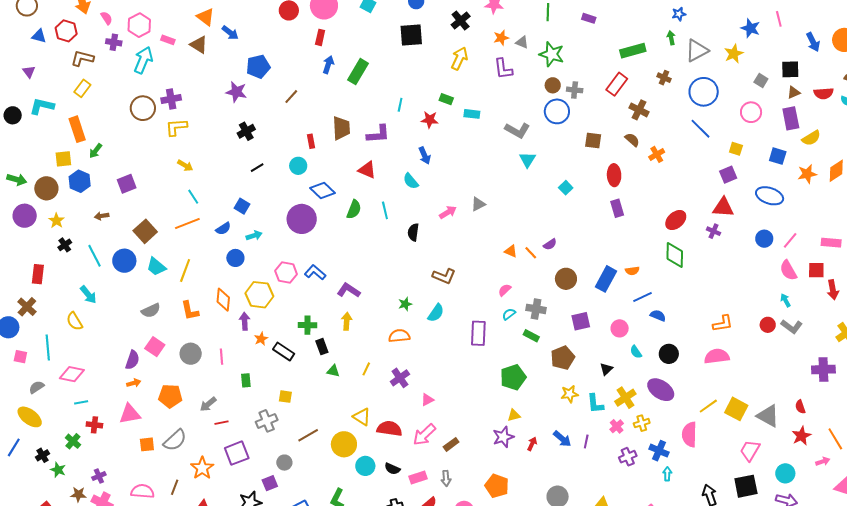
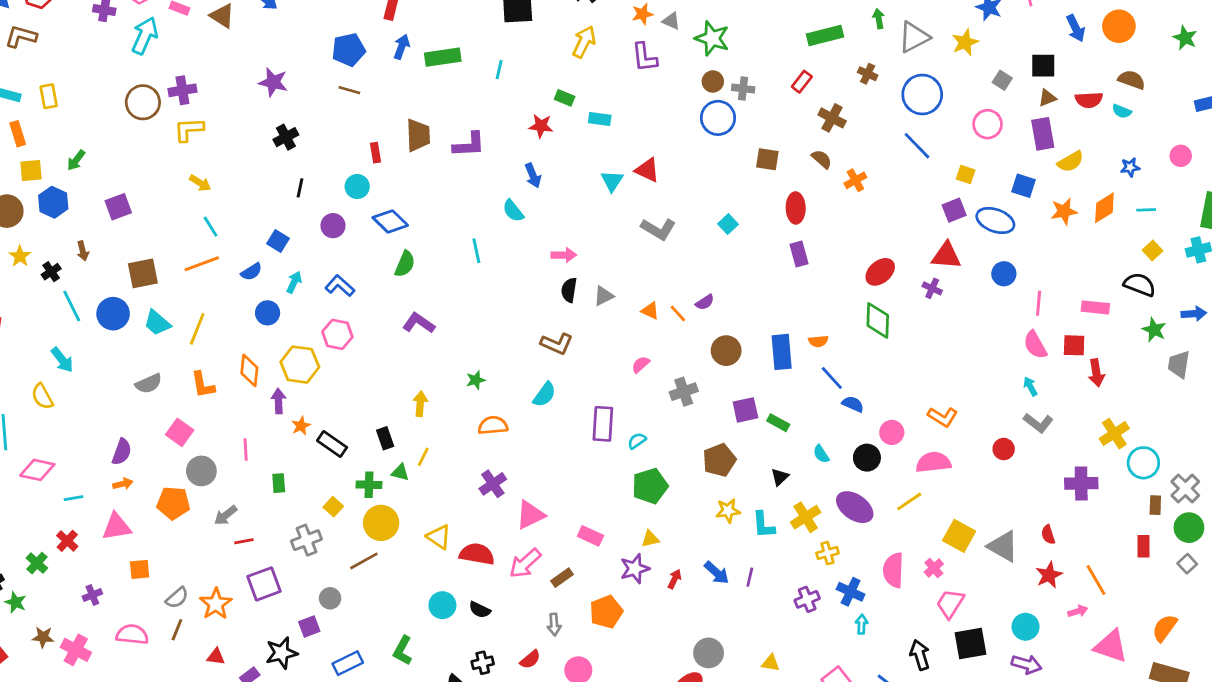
brown L-shape: (82, 58) -> (21, 37), moved
blue pentagon: (258, 67) -> (349, 50), moved
green rectangle: (358, 72) -> (443, 57), turned 50
red rectangle: (617, 84) -> (802, 82), size x0.7
yellow rectangle: (82, 88) -> (49, 96), moved, turned -48
brown line: (291, 97) -> (349, 90), turned 63
cyan line: (400, 105) -> (499, 70), moved
orange rectangle: (77, 129) -> (18, 134), moved, size x0.7
gray L-shape: (517, 130) -> (658, 229), moved
cyan triangle: (527, 160) -> (612, 181), moved
black line: (257, 168) -> (300, 188), turned -48
red triangle: (367, 170) -> (647, 170), moved
blue ellipse: (770, 196) -> (995, 220), moved
gray triangle: (478, 204) -> (604, 296), moved
green semicircle: (354, 209) -> (405, 264), moved
pink arrow: (448, 212) -> (564, 255), turned 30
brown arrow: (102, 216) -> (83, 251), turned -96
purple circle: (302, 219) -> (333, 226), moved, size x0.6
brown square: (145, 231) -> (143, 273), turned 30
black semicircle: (413, 232) -> (569, 290), moved
cyan arrow: (254, 236) -> (294, 282), turned -49
blue circle: (764, 239) -> (1004, 274), moved
pink line: (790, 240) -> (1039, 303), turned -36
black cross: (65, 245) -> (51, 272), moved
blue L-shape: (315, 272) -> (340, 286), moved
blue rectangle: (606, 279) -> (782, 352), turned -35
purple L-shape: (349, 290) -> (419, 323), moved
blue line: (642, 297) -> (832, 378), turned 72
green star: (405, 304) -> (476, 380), moved
gray cross: (536, 309) -> (684, 392), turned -30
cyan semicircle: (509, 314) -> (637, 441), moved
orange L-shape: (723, 323) -> (943, 417), turned 40
green cross: (307, 325) -> (369, 485), moved
red circle: (768, 325) -> (1004, 449), moved
pink circle: (620, 328) -> (892, 432), moved
green rectangle: (531, 336) -> (778, 423), moved
pink square: (155, 347) -> (180, 432), moved
gray circle: (191, 354) -> (201, 471), moved
yellow line: (366, 369) -> (423, 457), moved
yellow square: (285, 397) -> (333, 507), turned 32
pink triangle: (427, 400) -> (530, 515), size x1.6
cyan line: (81, 402) -> (73, 498), moved
yellow line: (708, 406) -> (909, 501), moved
red cross: (94, 425) -> (67, 541), turned 35
pink cross: (617, 426) -> (934, 568), moved
gray semicircle: (175, 440) -> (177, 598), moved, size x0.7
yellow circle: (344, 444) -> (381, 523), moved
pink trapezoid: (750, 450) -> (950, 604), moved
purple cross: (99, 476) -> (92, 595), moved
pink rectangle: (418, 477) -> (590, 536), moved, turned 42
orange pentagon: (497, 486) -> (606, 612), moved, turned 30

